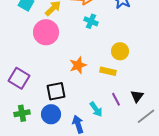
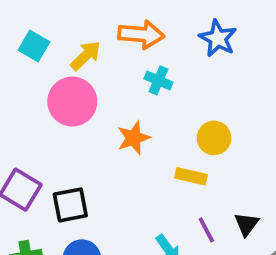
orange star: (78, 65) -> (134, 138), moved
black square: (56, 91) -> (70, 205), moved

